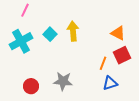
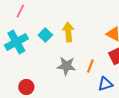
orange line: (103, 63) -> (90, 66), moved
gray star: (63, 81) -> (66, 66), moved

